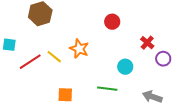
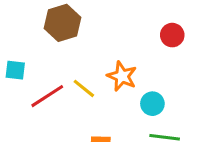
cyan circle: (125, 67) -> (152, 104), moved

